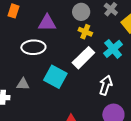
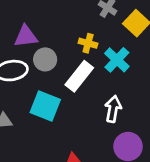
gray circle: (81, 12) -> (45, 59), moved
yellow cross: (85, 32) -> (88, 43), moved

